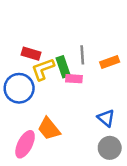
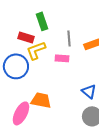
green rectangle: (63, 67) -> (42, 21), moved
orange trapezoid: (49, 129) -> (41, 100), turned 140

